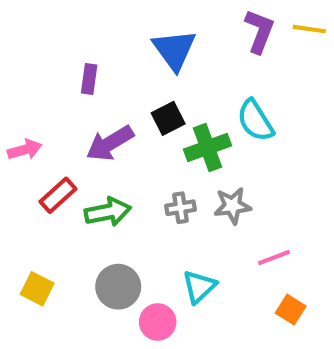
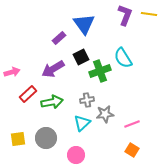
purple rectangle: (89, 79) -> (59, 38), moved, turned 40
gray star: (232, 206) -> (105, 114), moved
gray circle: (118, 287) -> (46, 138), moved
cyan triangle: (199, 287) -> (82, 123), moved
yellow square: (37, 289) -> (18, 139), turned -35
orange square: (291, 310) -> (132, 150), moved

